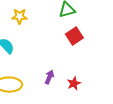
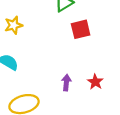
red square: (74, 36) -> (81, 29), turned 36

